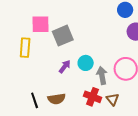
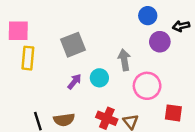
pink square: (40, 24) -> (18, 31), moved
gray arrow: (102, 76) -> (124, 60), moved

